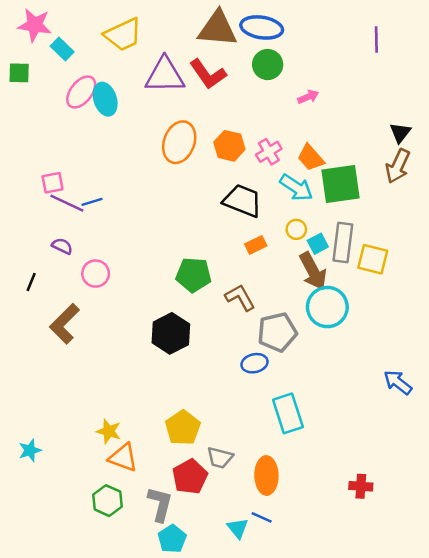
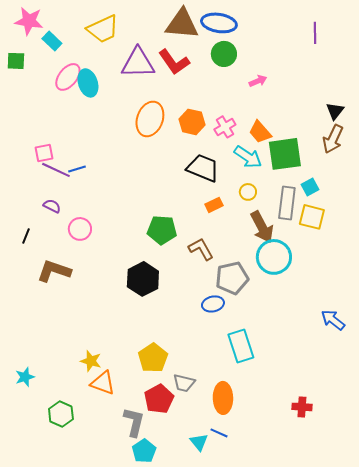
cyan square: (318, 244) -> (310, 187), moved
brown L-shape: (65, 324) -> (54, 271), turned 64
green hexagon: (108, 501) -> (61, 414), moved

